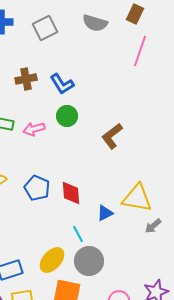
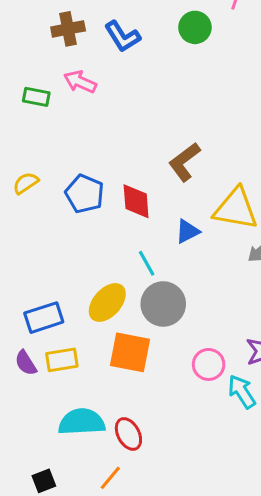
green circle: (67, 116) -> (195, 27), moved
pink arrow: (34, 129) -> (80, 82), moved, turned 40
brown L-shape: (112, 136) -> (184, 162), moved

